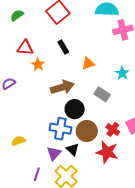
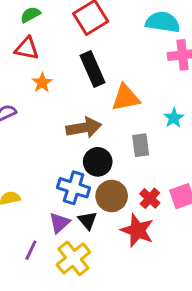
black rectangle: (63, 47) -> (92, 69), size x1.6
red triangle: (25, 48) -> (27, 48), moved
orange triangle: (88, 64) -> (126, 98), size x1.5
orange star: (38, 65) -> (42, 83), moved
gray rectangle: (102, 94) -> (141, 145), turned 42

